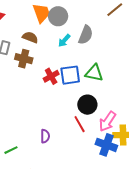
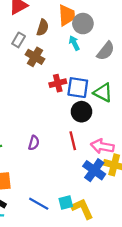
brown semicircle: (30, 37) -> (43, 28), moved, turned 70
cyan arrow: (64, 41) -> (74, 43), moved, turned 96
black circle: (87, 105) -> (81, 112), moved
pink arrow: (108, 121) -> (102, 146), turned 50

